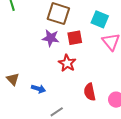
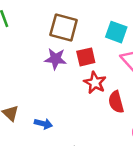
red star: (67, 63) -> (95, 83), moved
red semicircle: (90, 92) -> (116, 102), moved

